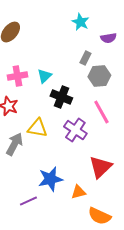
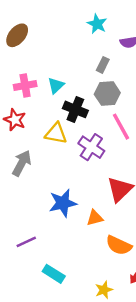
gray hexagon: (99, 76) -> (107, 93), moved
yellow triangle: (37, 128) -> (56, 133), moved
purple line: (28, 201) -> (26, 242), moved

